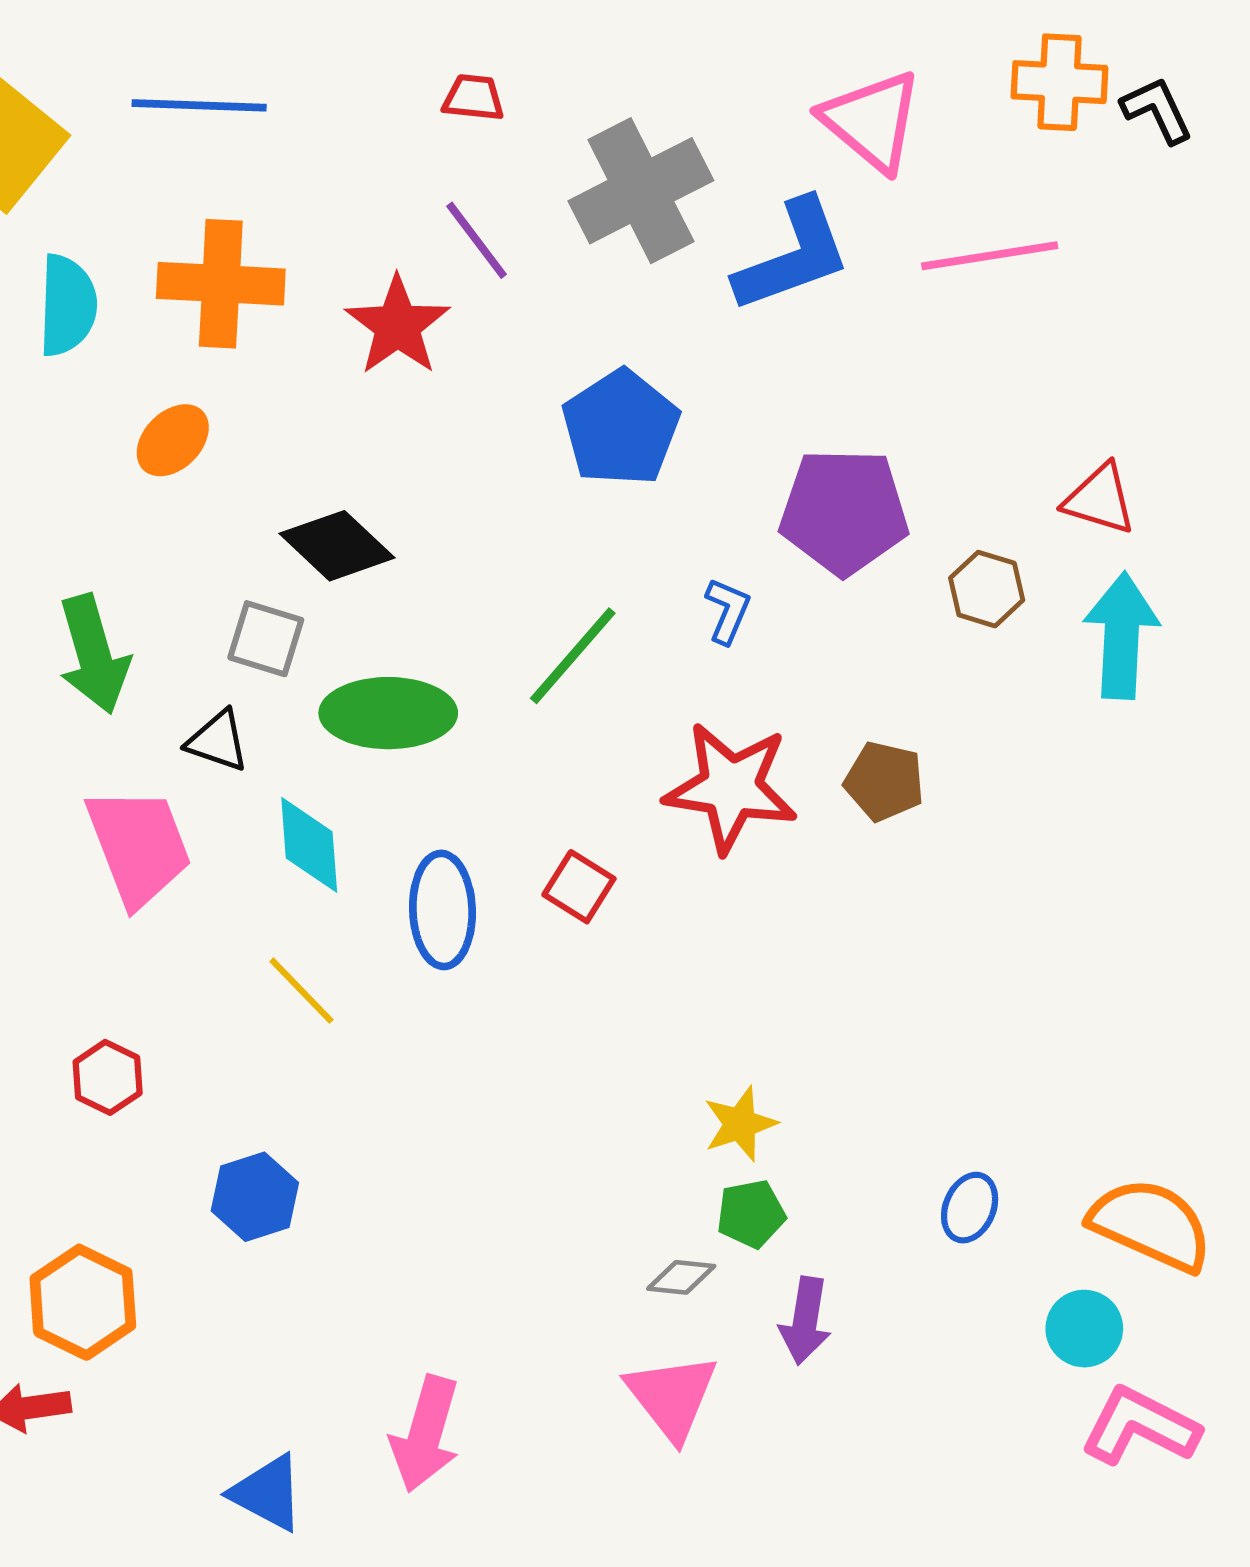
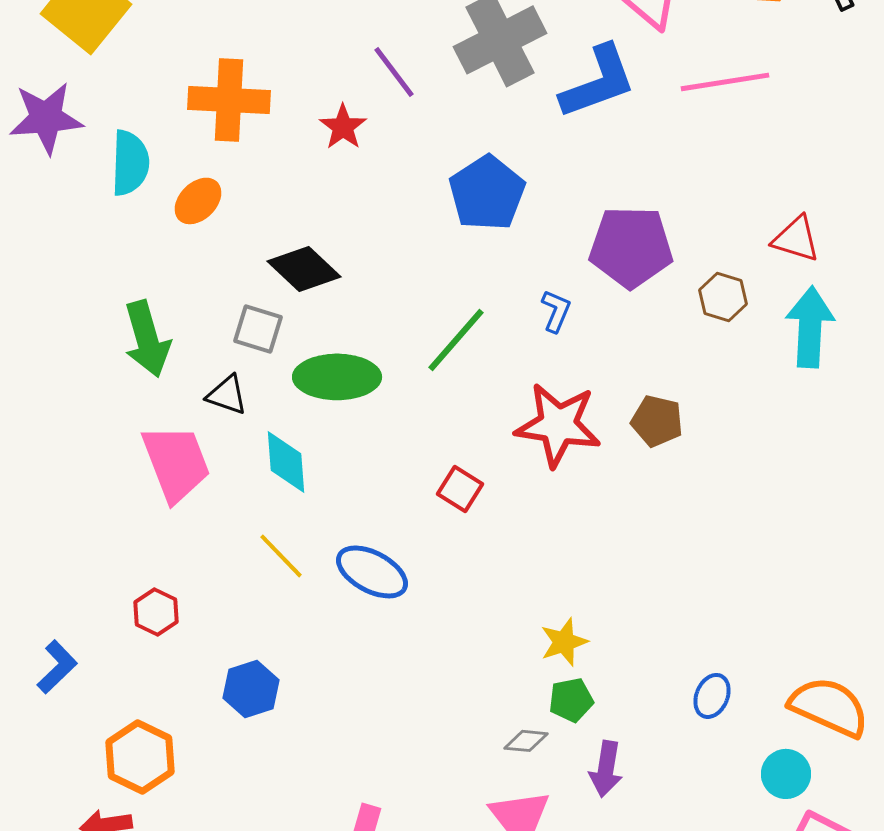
cyan semicircle: (67, 305) -> (130, 163), moved
red star: (398, 326) -> (343, 127), size x0.7
blue ellipse: (442, 910) -> (372, 572), moved, turned -60

